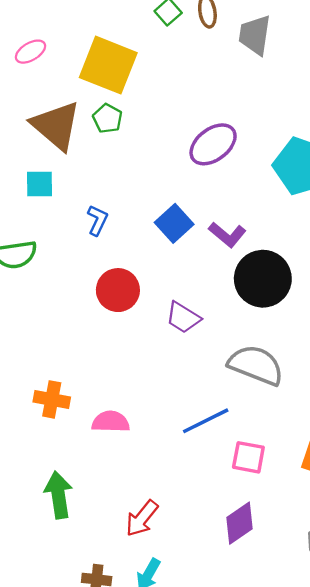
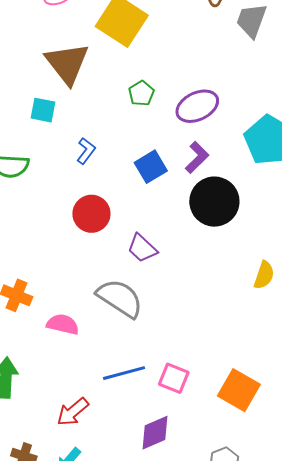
green pentagon: (107, 118) -> (141, 93), moved
purple L-shape: (227, 235) -> (197, 157), moved, turned -96
black circle: (263, 279) -> (214, 202), moved
gray semicircle: (256, 365) -> (120, 298), moved
blue line: (206, 421) -> (124, 373), moved

